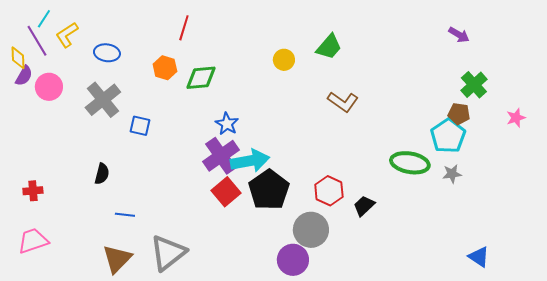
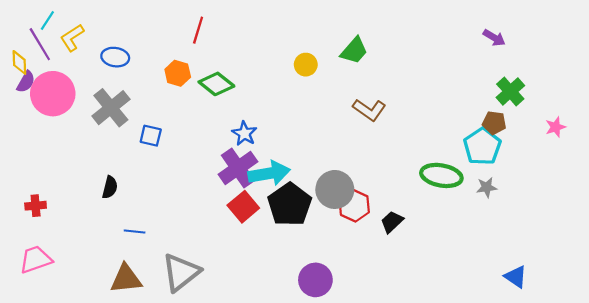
green diamond: (201, 78) -> (216, 84), turned 44
pink circle: (49, 87) -> (53, 94), size x1.5
gray circle: (311, 230) -> (335, 189), moved
brown triangle: (117, 259) -> (126, 279), turned 40

